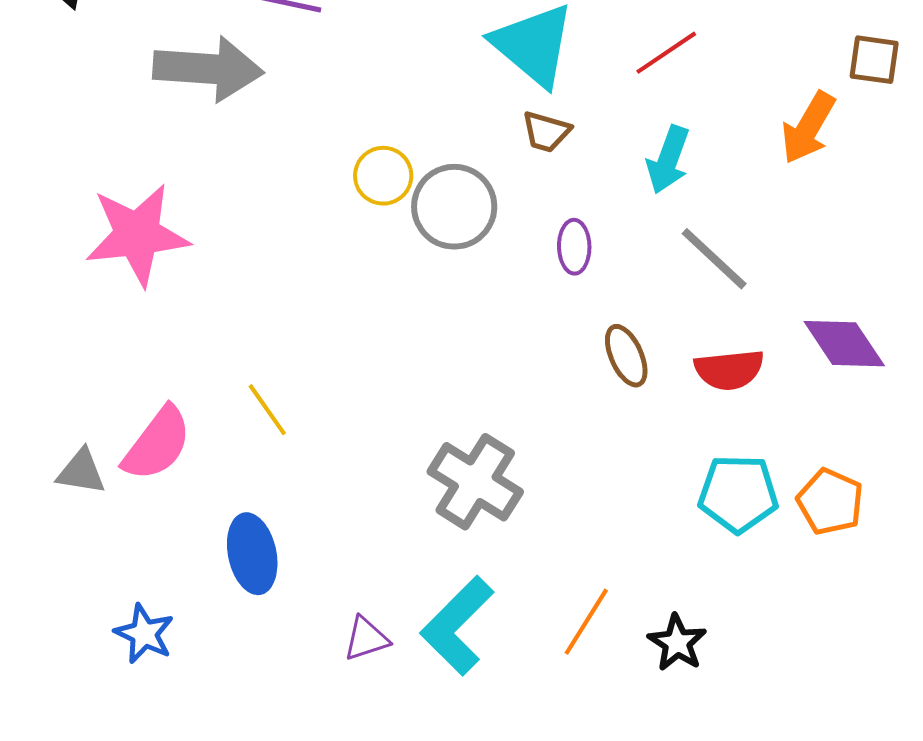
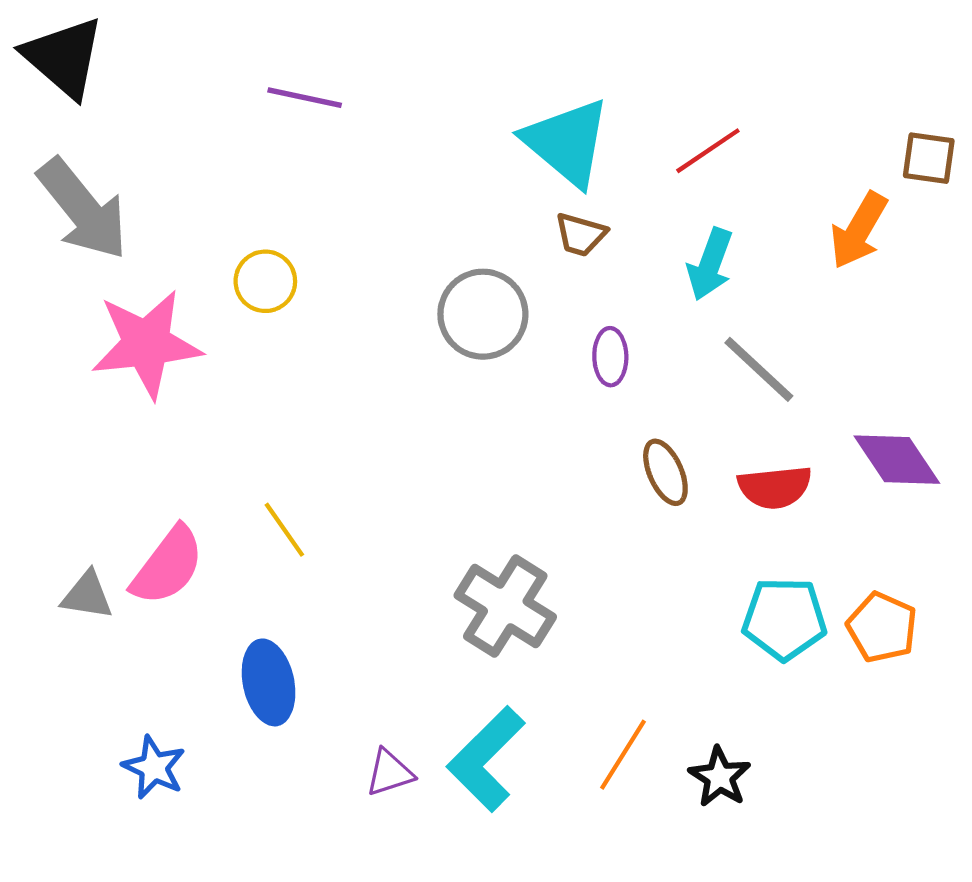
gray arrow: (208, 69) -> (83, 209), moved, turned 47
yellow circle: (383, 176) -> (265, 281), moved

